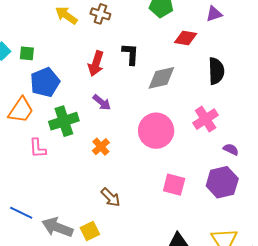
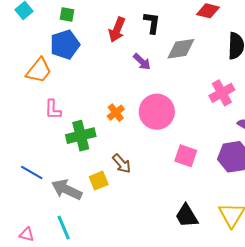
green square: (27, 53) -> (67, 15), moved
purple arrow: (102, 102) -> (142, 62), moved
green cross: (64, 121) -> (81, 136), moved
pink circle: (156, 131) -> (157, 112), moved
yellow square: (90, 231) -> (99, 181), moved

